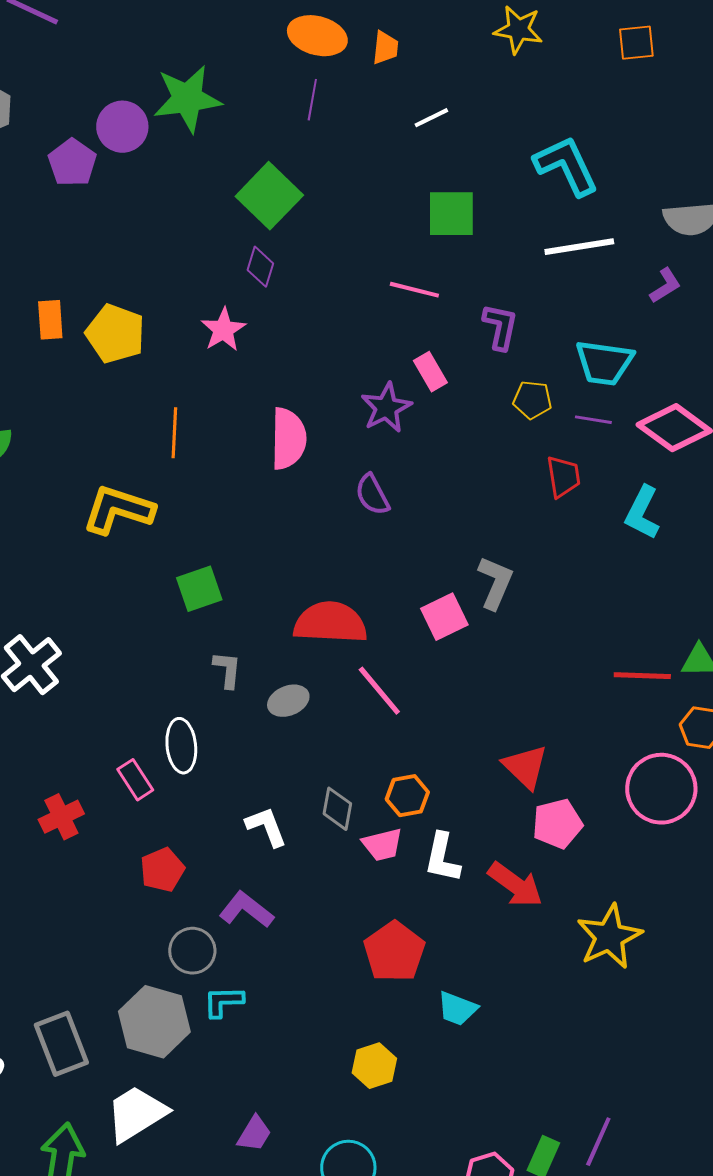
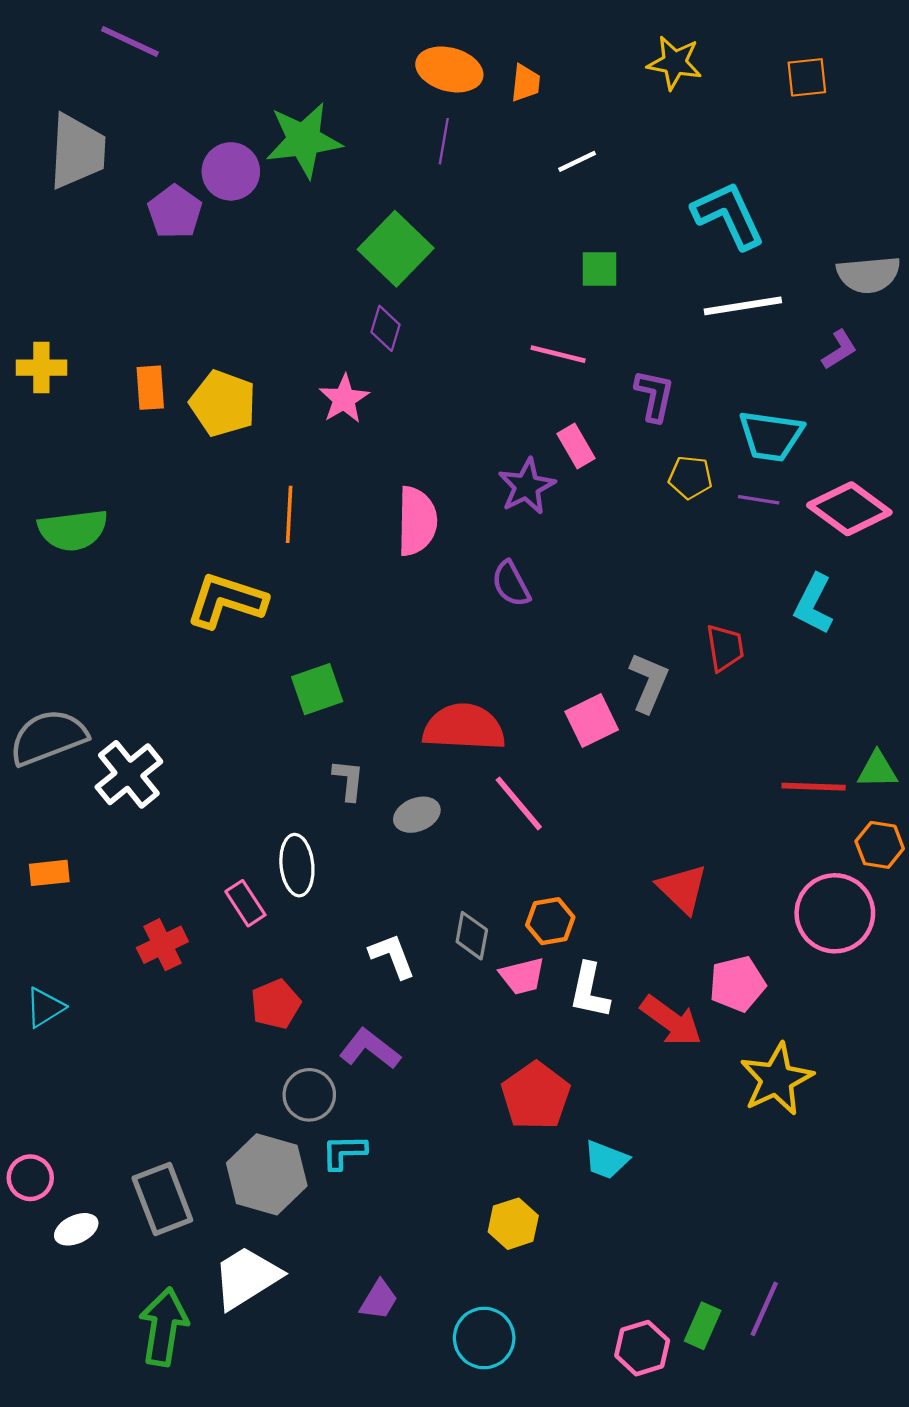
green square: (451, 214) -> (600, 269), size x0.7
red trapezoid: (563, 477) -> (725, 648), moved
pink pentagon: (557, 824) -> (737, 984), moved

